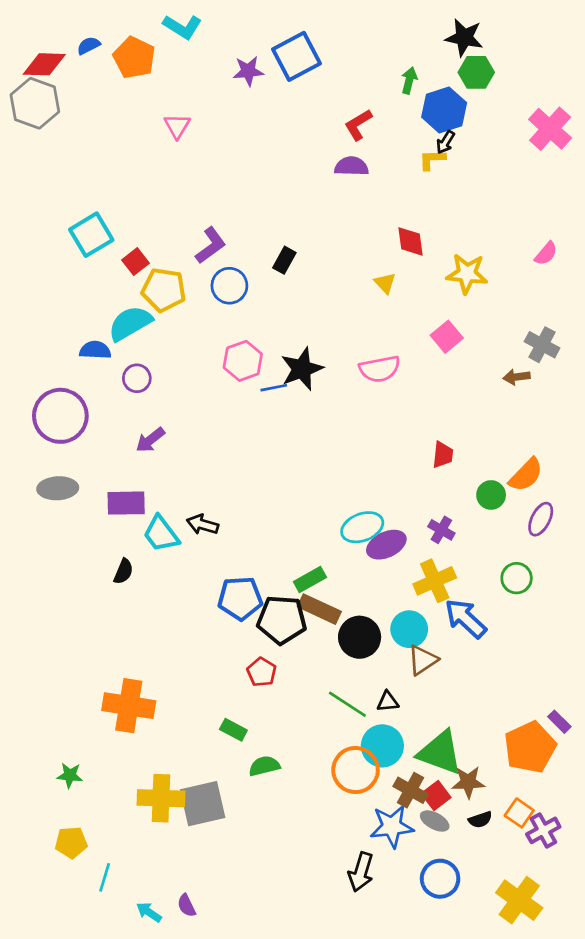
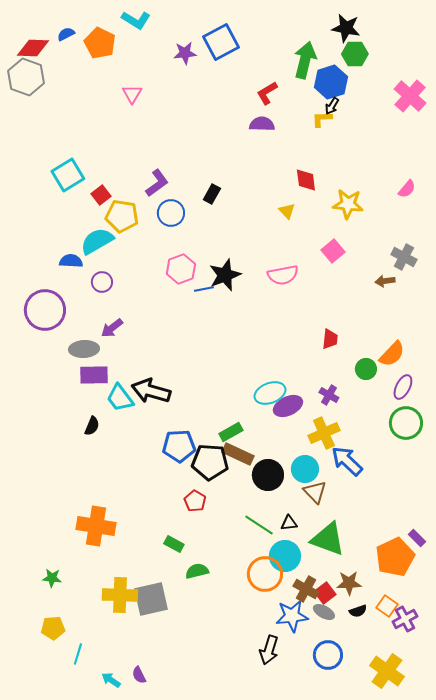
green arrow: (409, 80) -> (305, 60), size x1.8
gray ellipse: (58, 488) -> (84, 349), moved
black arrow: (203, 525) -> (151, 391), size x1.6
green circle: (517, 578) -> (406, 423), moved, size x1.4
brown triangle: (423, 660) -> (315, 492), turned -40
green triangle: (440, 753) -> (328, 539), moved

